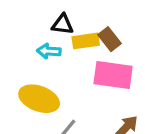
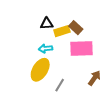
cyan arrow: (49, 51) -> (45, 49), moved
yellow ellipse: (39, 99) -> (40, 70), turned -70

